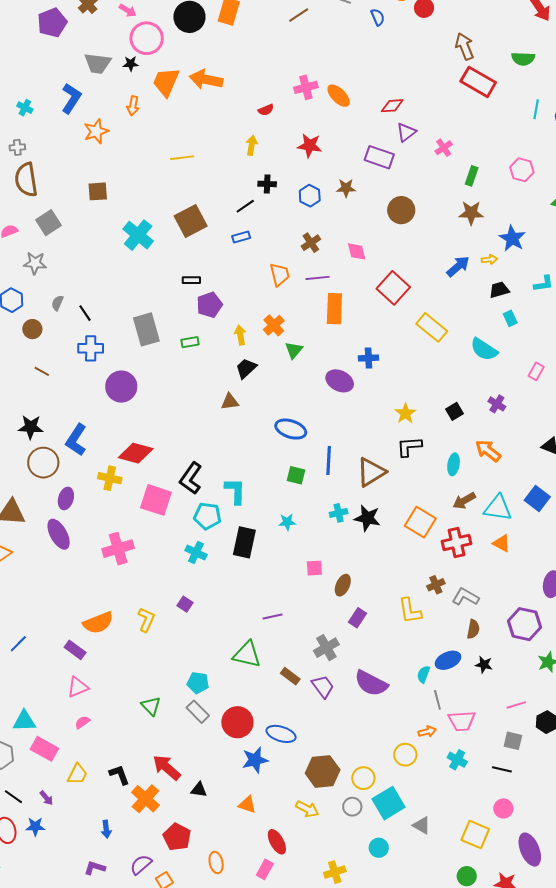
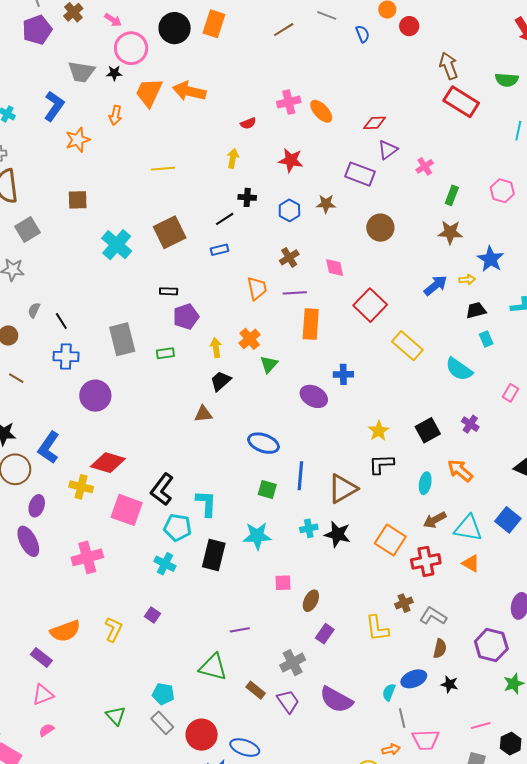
black square: (455, 411) -> (428, 430), size x1.4
cyan star: (287, 522) -> (257, 536), size x1.6

